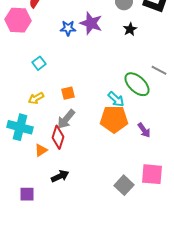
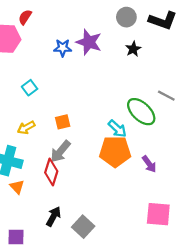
orange triangle: (41, 150) -> (17, 187), moved, turned -40
black arrow: (60, 176) -> (54, 216), turned -36
gray square: (124, 185) -> (83, 227), moved

